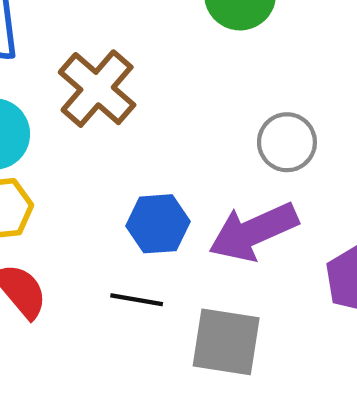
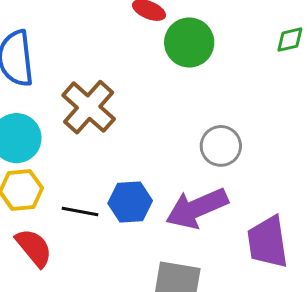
black line: (137, 300) -> (80, 211), moved

